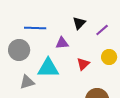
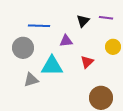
purple line: (102, 30) -> (106, 18), moved, turned 48
yellow circle: (109, 57) -> (113, 47), moved

